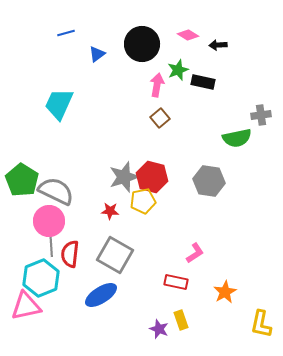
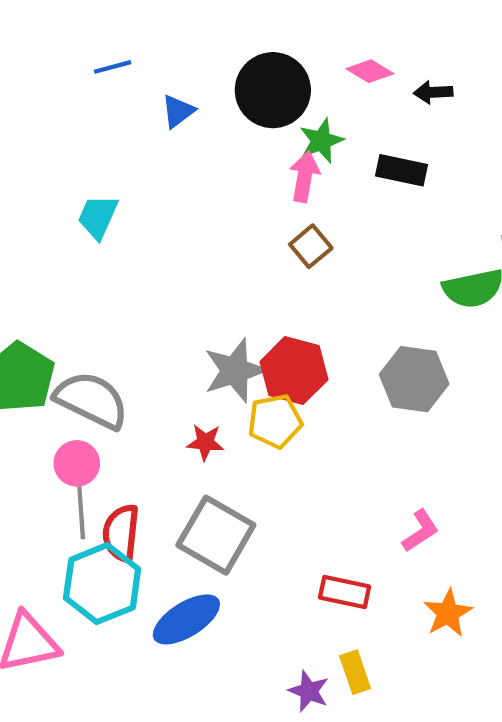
green star: (178, 70) -> (321, 141), moved
cyan trapezoid: (59, 104) -> (98, 217), size x0.7
pink circle: (49, 221) -> (77, 463), size x0.7
pink L-shape: (195, 253) -> (420, 531), moved
cyan hexagon: (41, 278) -> (102, 584), moved

